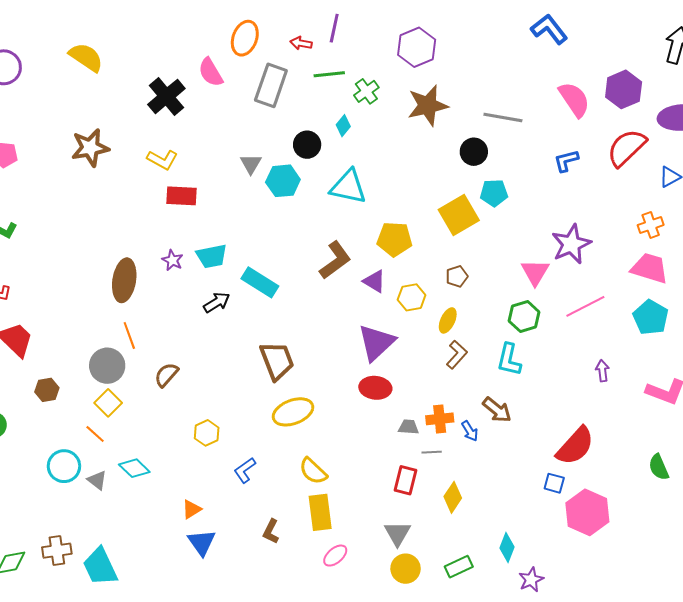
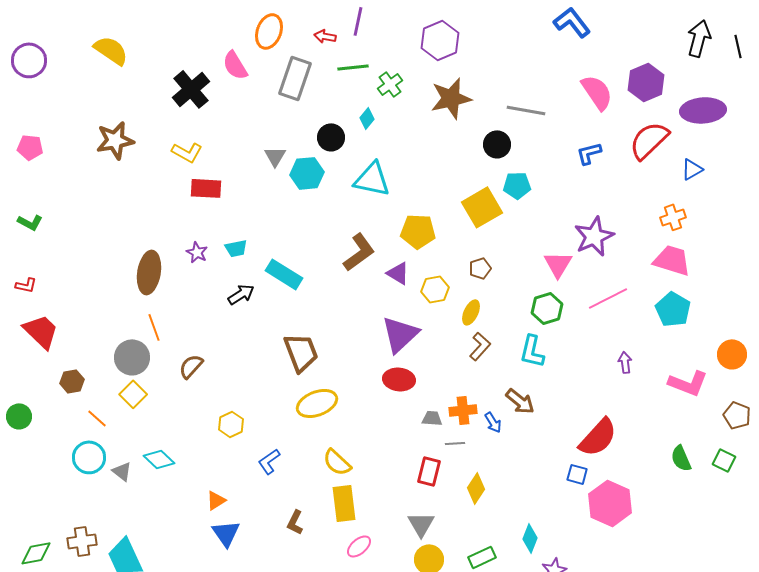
cyan trapezoid: (212, 256) -> (236, 248), size x0.7
orange line: (95, 434) -> (97, 418), moved

